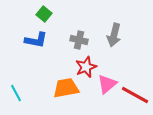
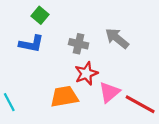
gray arrow: (114, 35) -> (117, 38), turned 115

